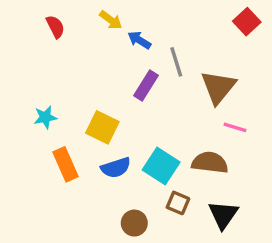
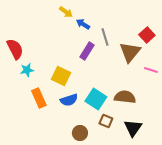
red square: (247, 22) -> (147, 35), moved
red semicircle: (55, 27) -> (15, 49), moved, size x1.5
pink line: (235, 127) -> (151, 70), moved

